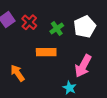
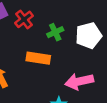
pink arrow: (83, 66) -> (79, 81), turned 40

